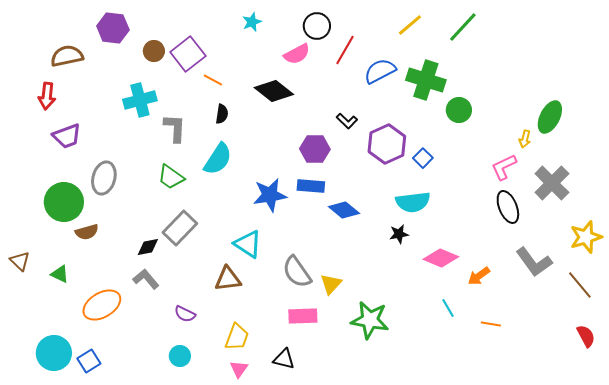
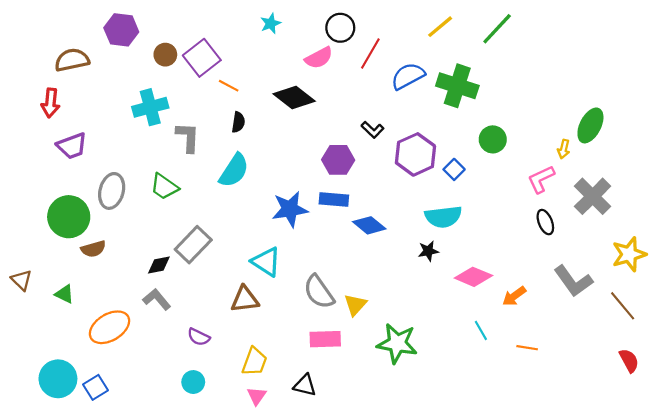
green circle: (459, 110) -> (493, 139), moved
green trapezoid: (171, 177) -> (164, 187), moved
black ellipse: (508, 207) -> (545, 222), size x0.7

